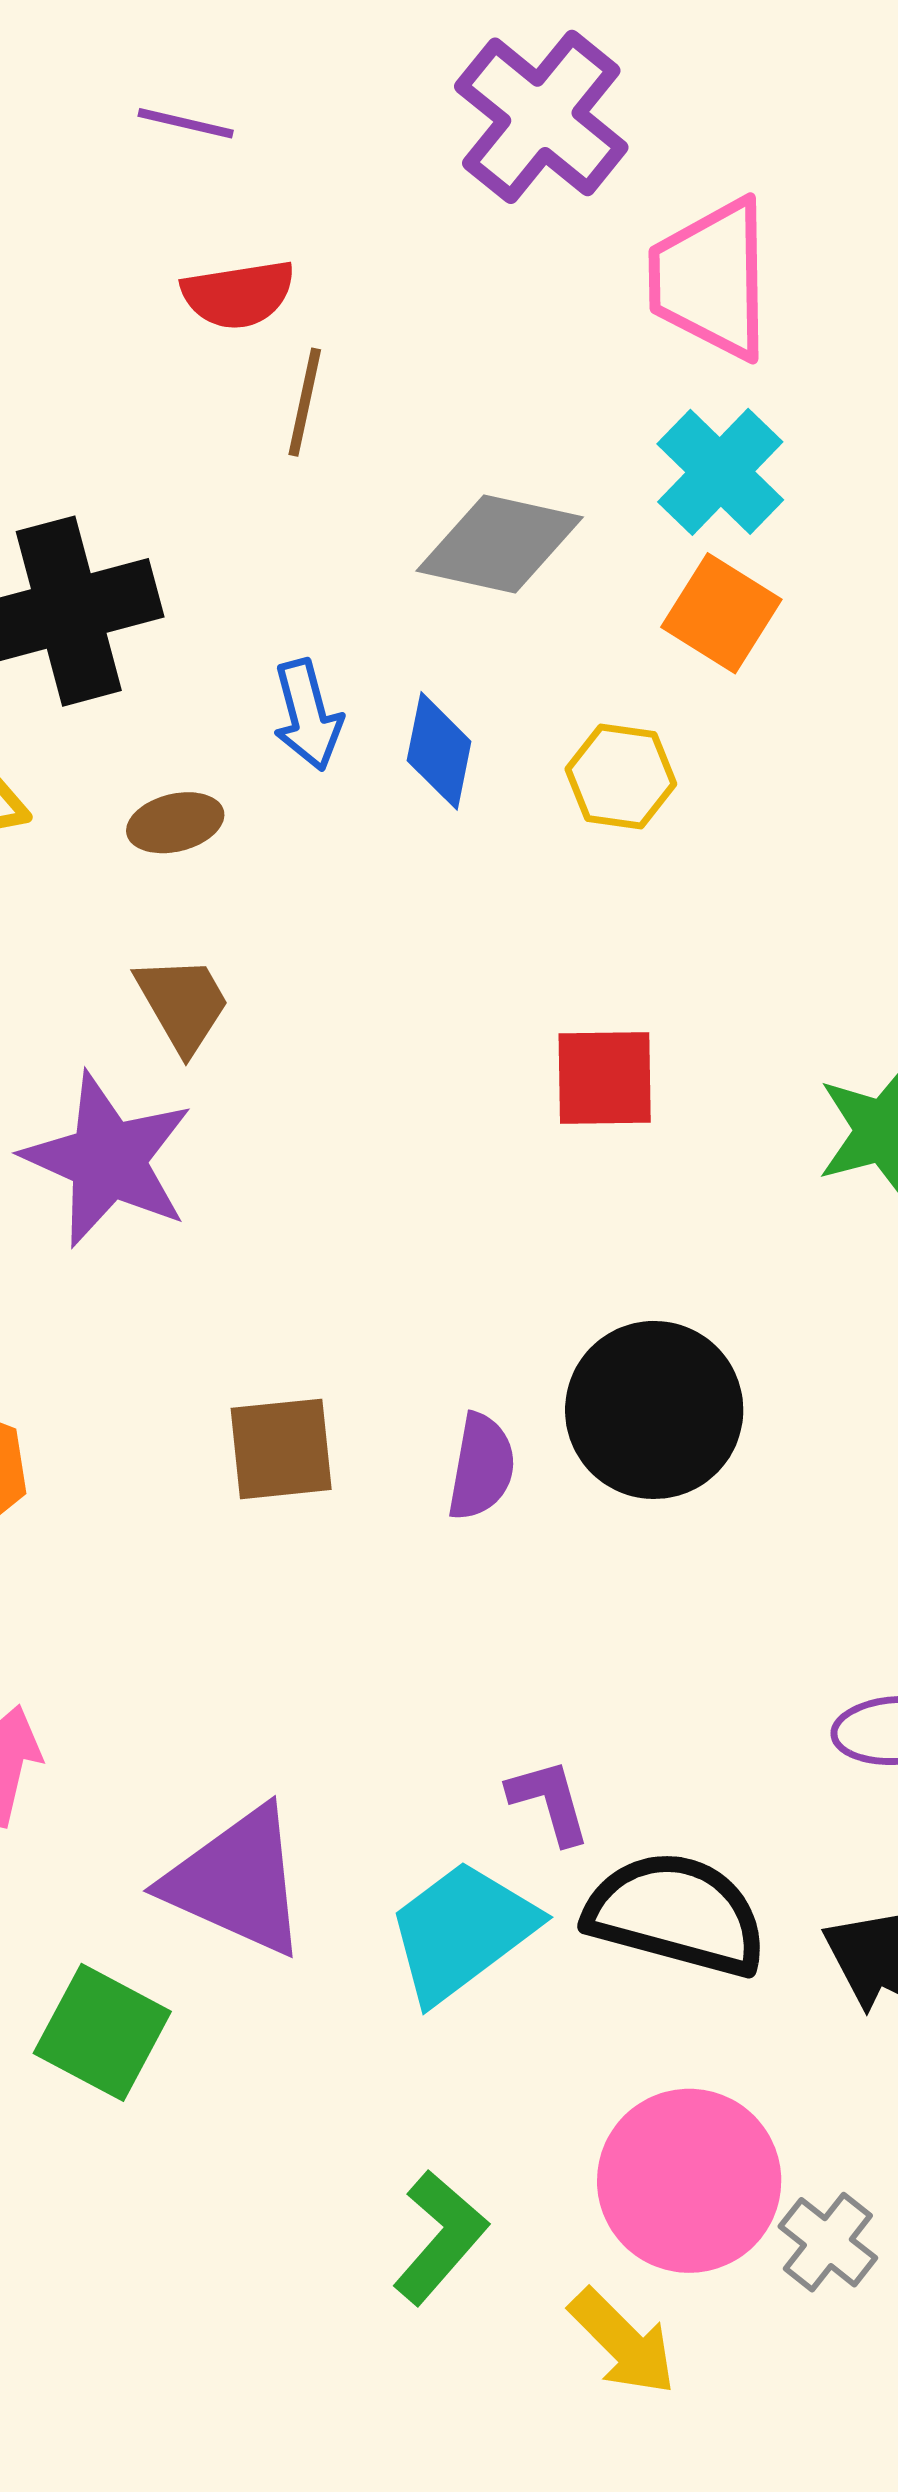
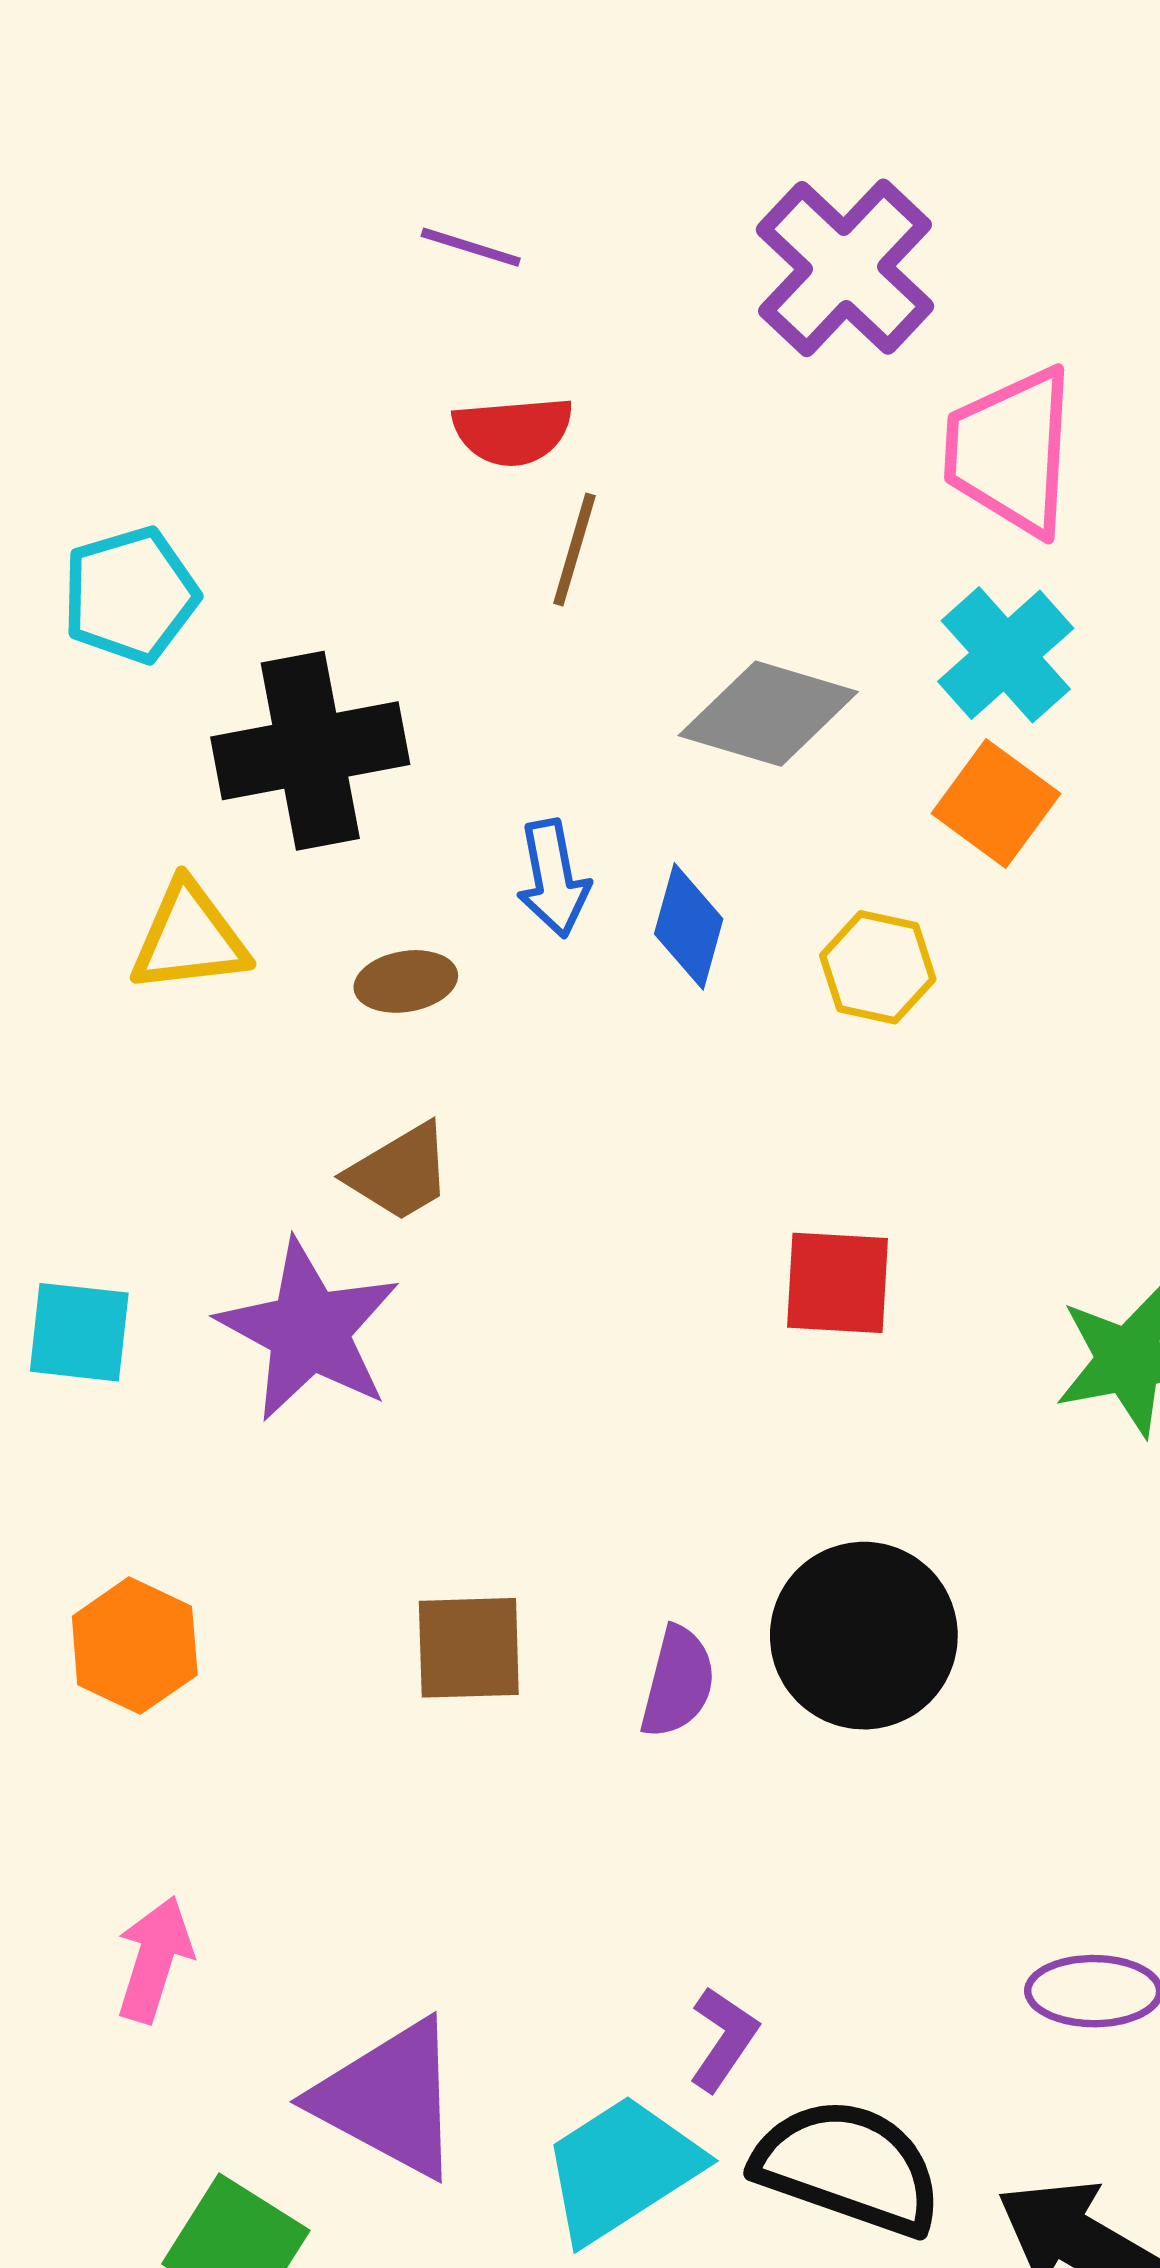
brown trapezoid: (183, 1004) -> (400, 1172), turned 85
purple L-shape: (549, 1801) -> (723, 2039), turned 46

